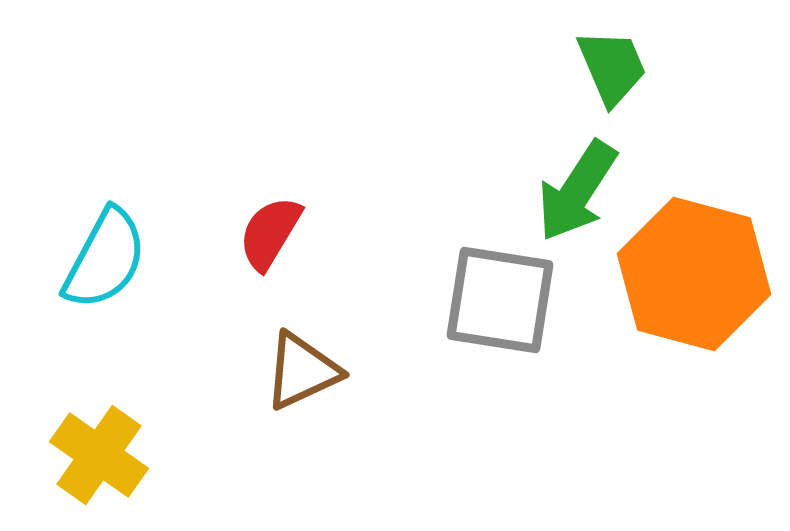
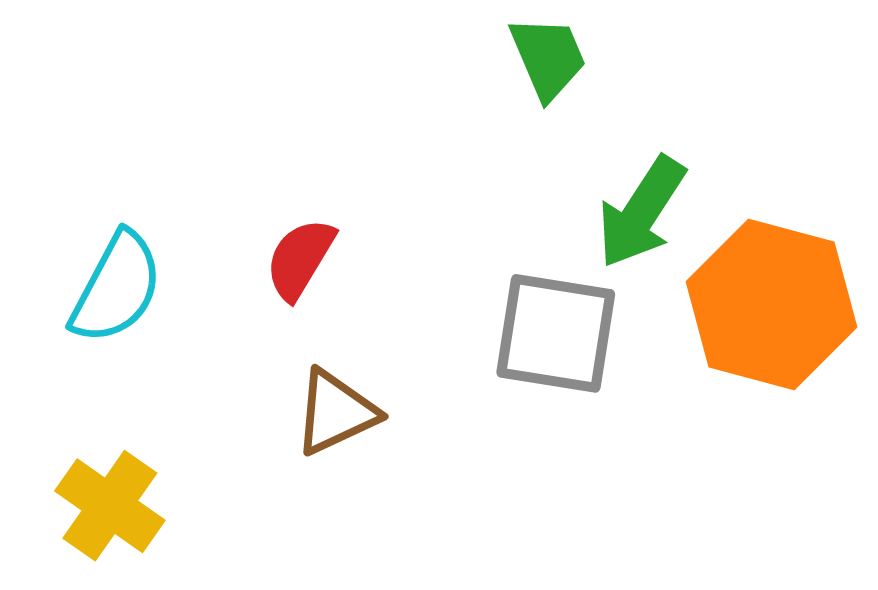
green trapezoid: (612, 67) -> (548, 58), moved

